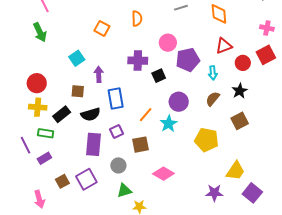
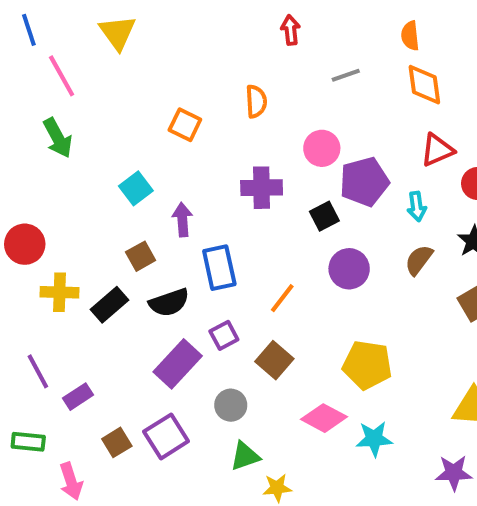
black square: (159, 76) -> (324, 216), moved
red circle: (37, 83) -> (25, 244), moved
brown square: (78, 91) -> (141, 256), turned -32
cyan star: (169, 124) -> (374, 439), moved, turned 30
green rectangle: (46, 133) -> (28, 442), moved
yellow pentagon: (207, 140) -> (367, 365), moved
purple rectangle: (94, 144) -> (178, 364), turned 40
brown square: (141, 145) -> (274, 360), turned -36
purple star: (214, 193) -> (454, 473), moved

